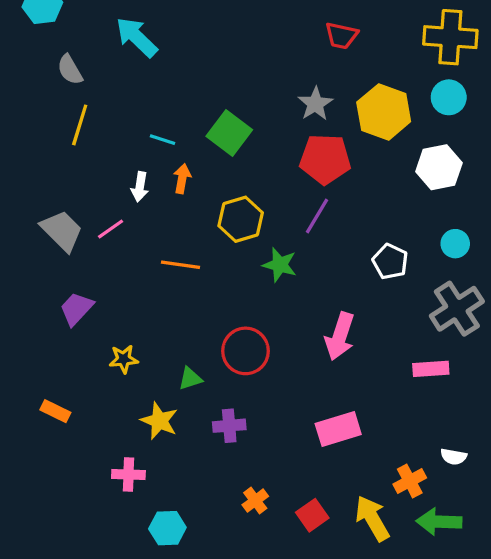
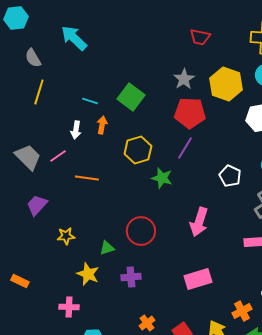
orange line: (180, 265) -> (87, 178), moved
orange rectangle: (55, 411) -> (20, 281), moved

